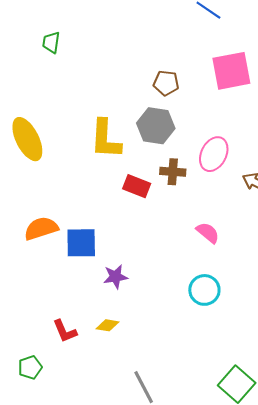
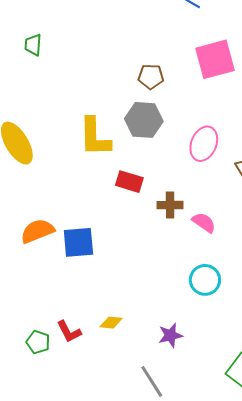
brown cross: (173, 172) -> (170, 205), moved
purple star: (115, 277) -> (170, 335), moved
green pentagon: (30, 367) -> (38, 342), moved, turned -30

